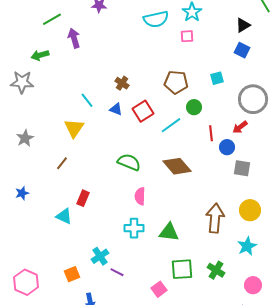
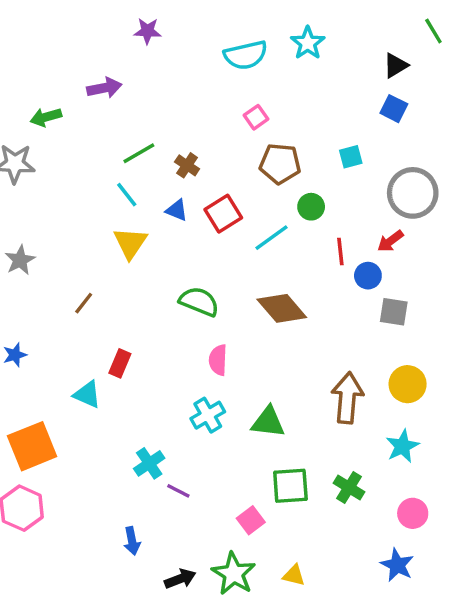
green line: (52, 19) -> (139, 153), moved
pink square: (187, 36) -> (256, 117), moved, turned -32
purple arrow: (74, 38) -> (104, 88), turned 96
yellow triangle: (74, 128) -> (130, 243), moved
cyan cross: (134, 228) -> (208, 415), turned -30
orange square: (72, 274) -> (32, 446), moved, size x1.8

